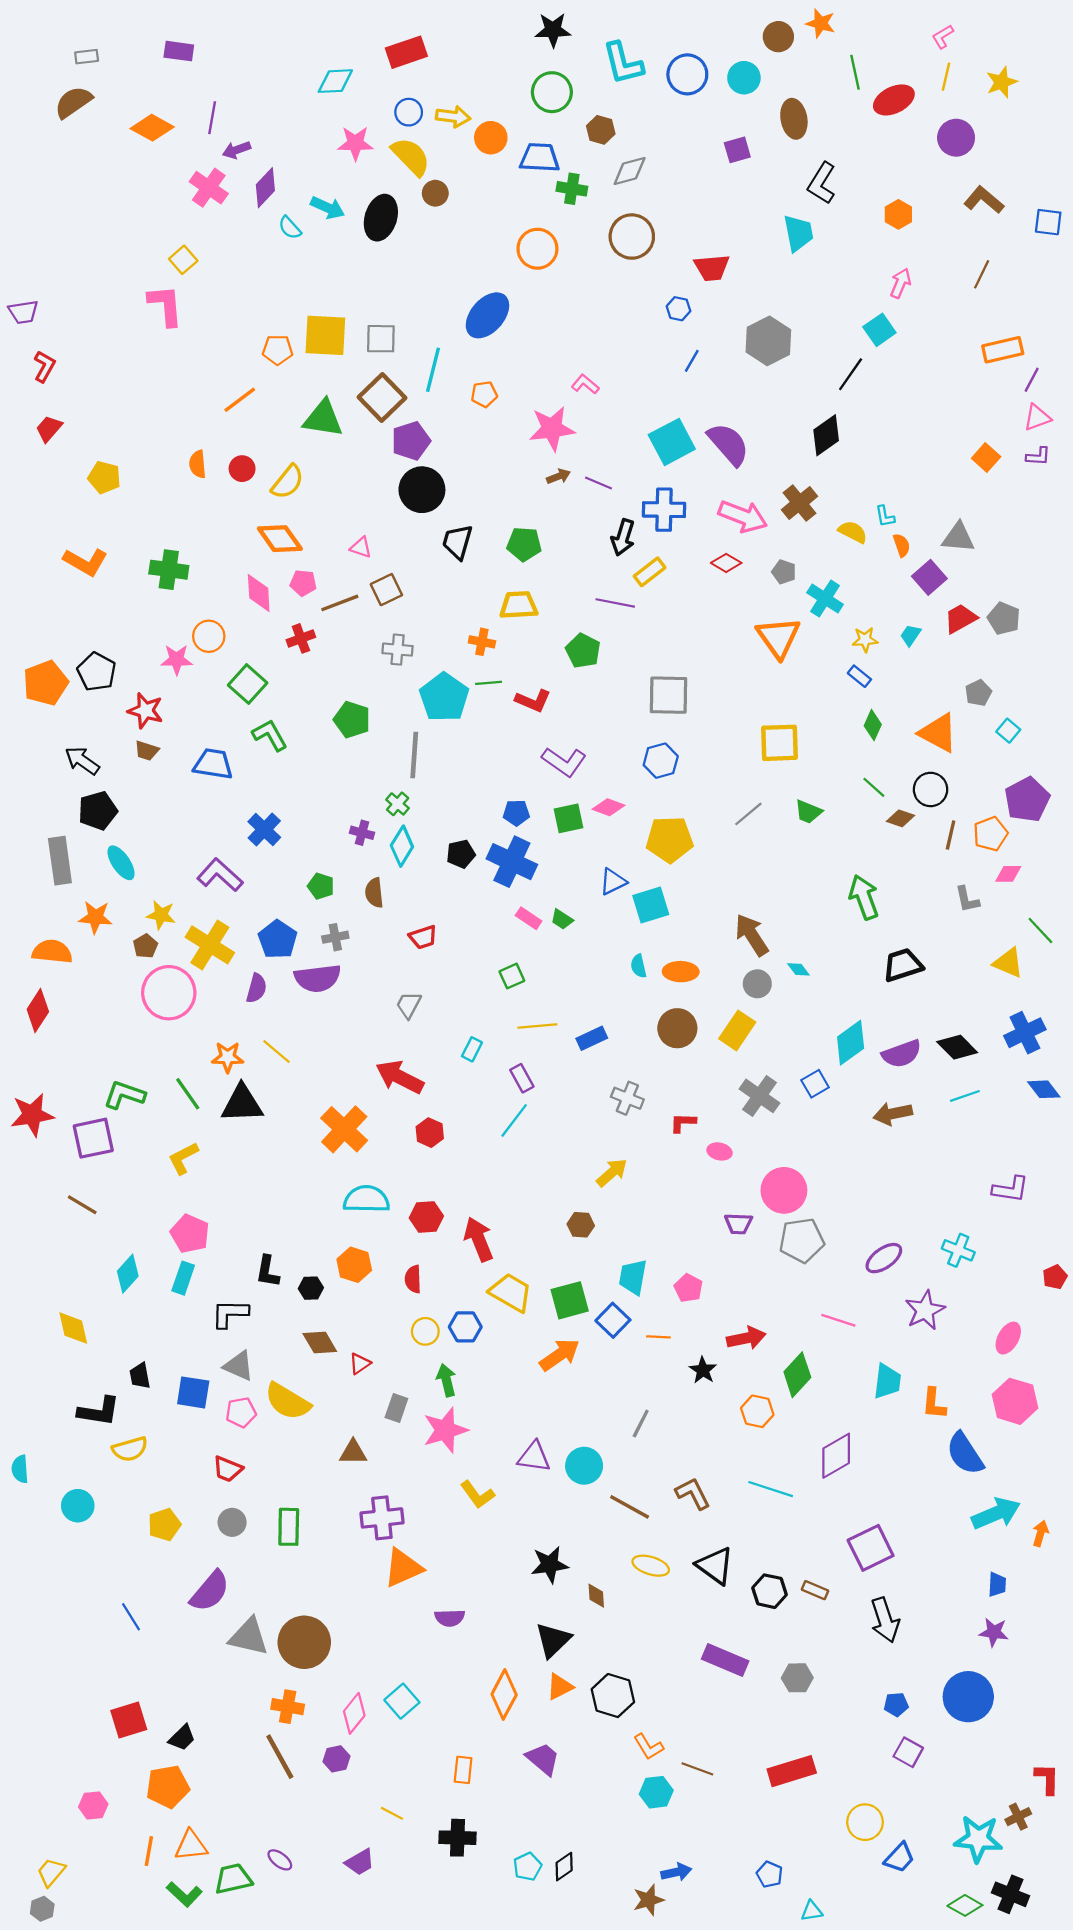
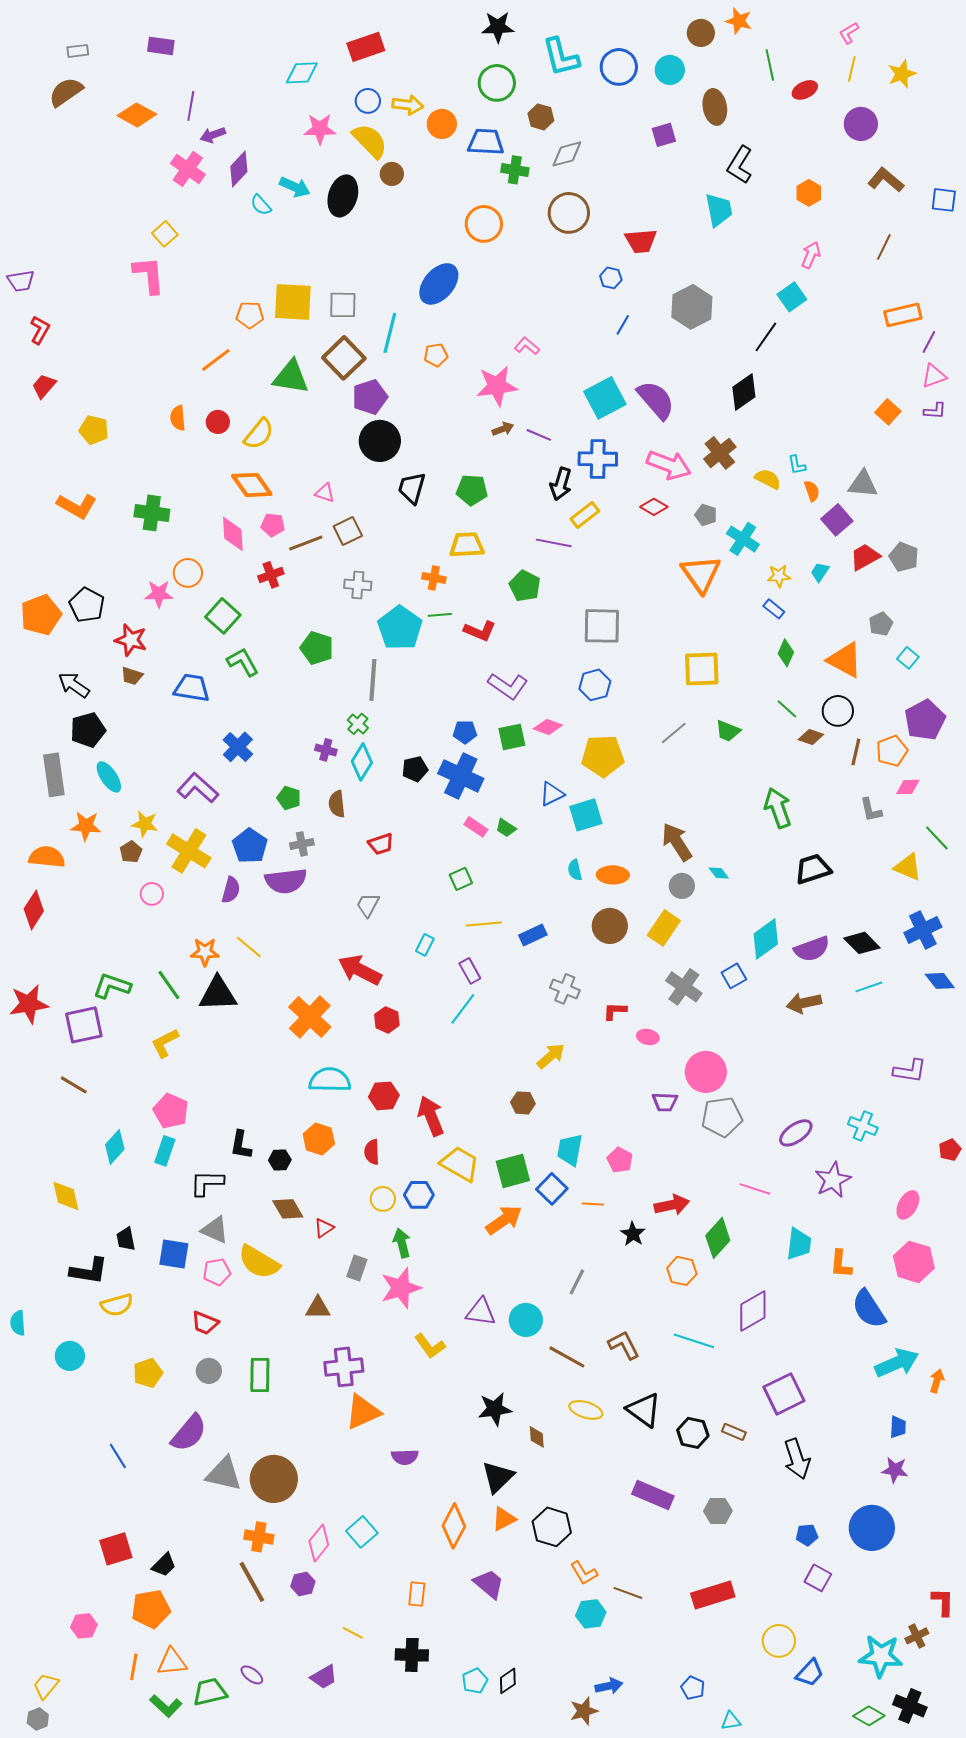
red ellipse: (894, 100) -> (805, 90), size x0.7
pink circle: (169, 993) -> (152, 894), size x0.5

